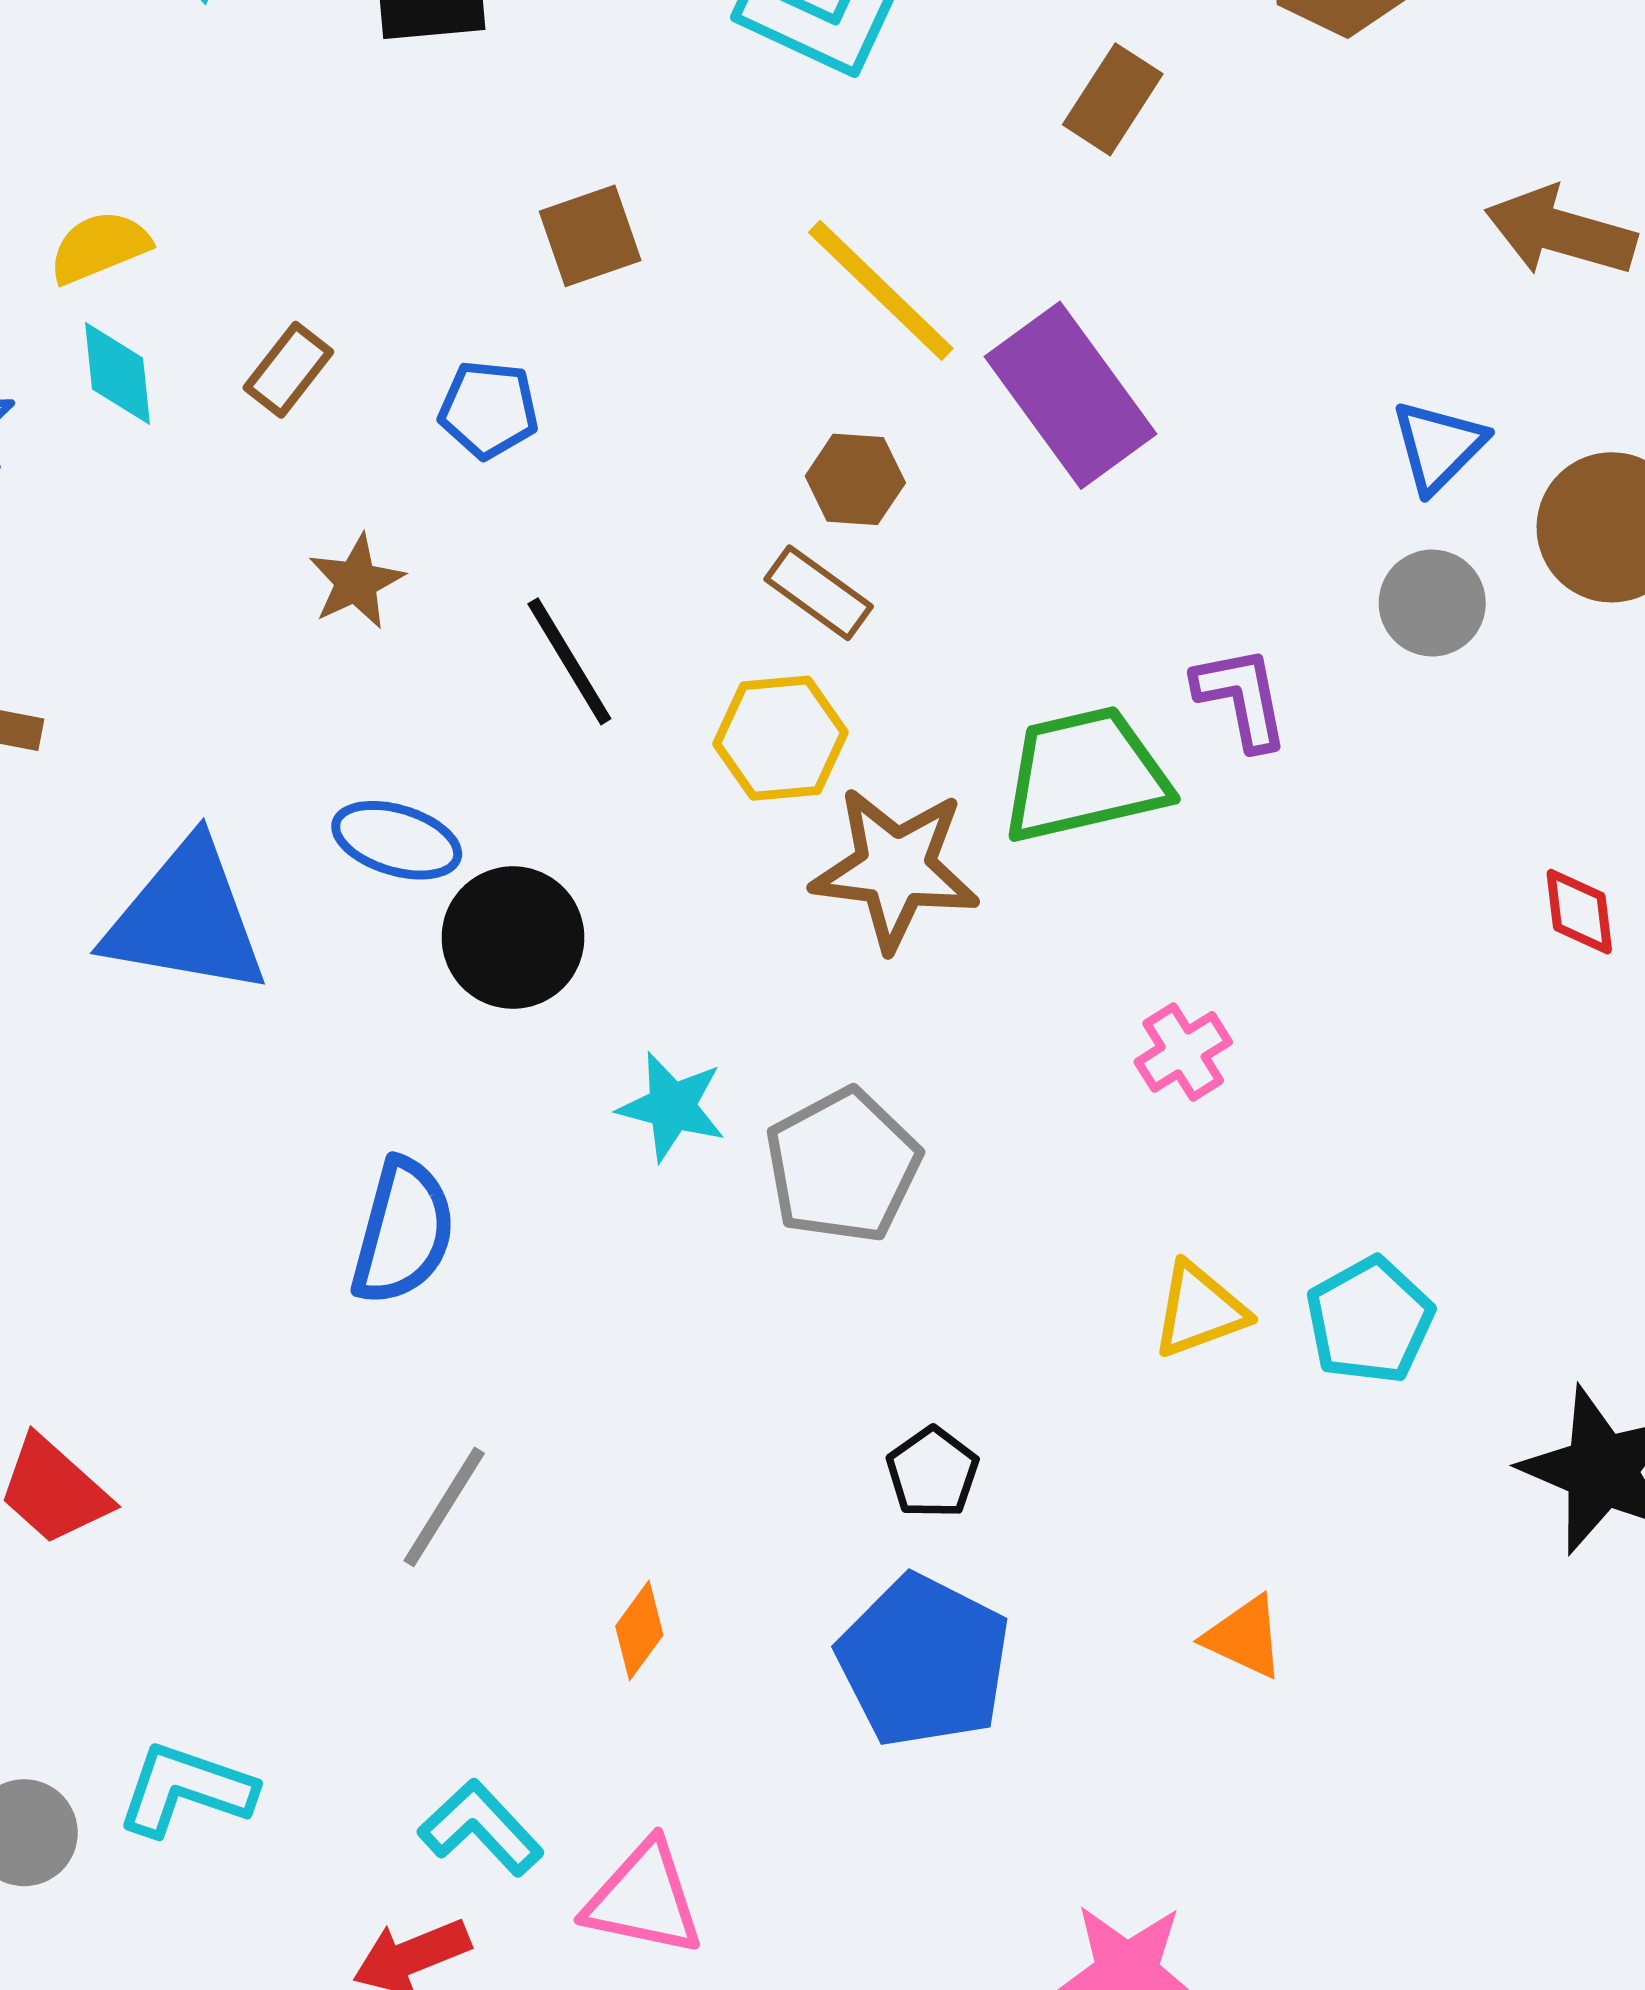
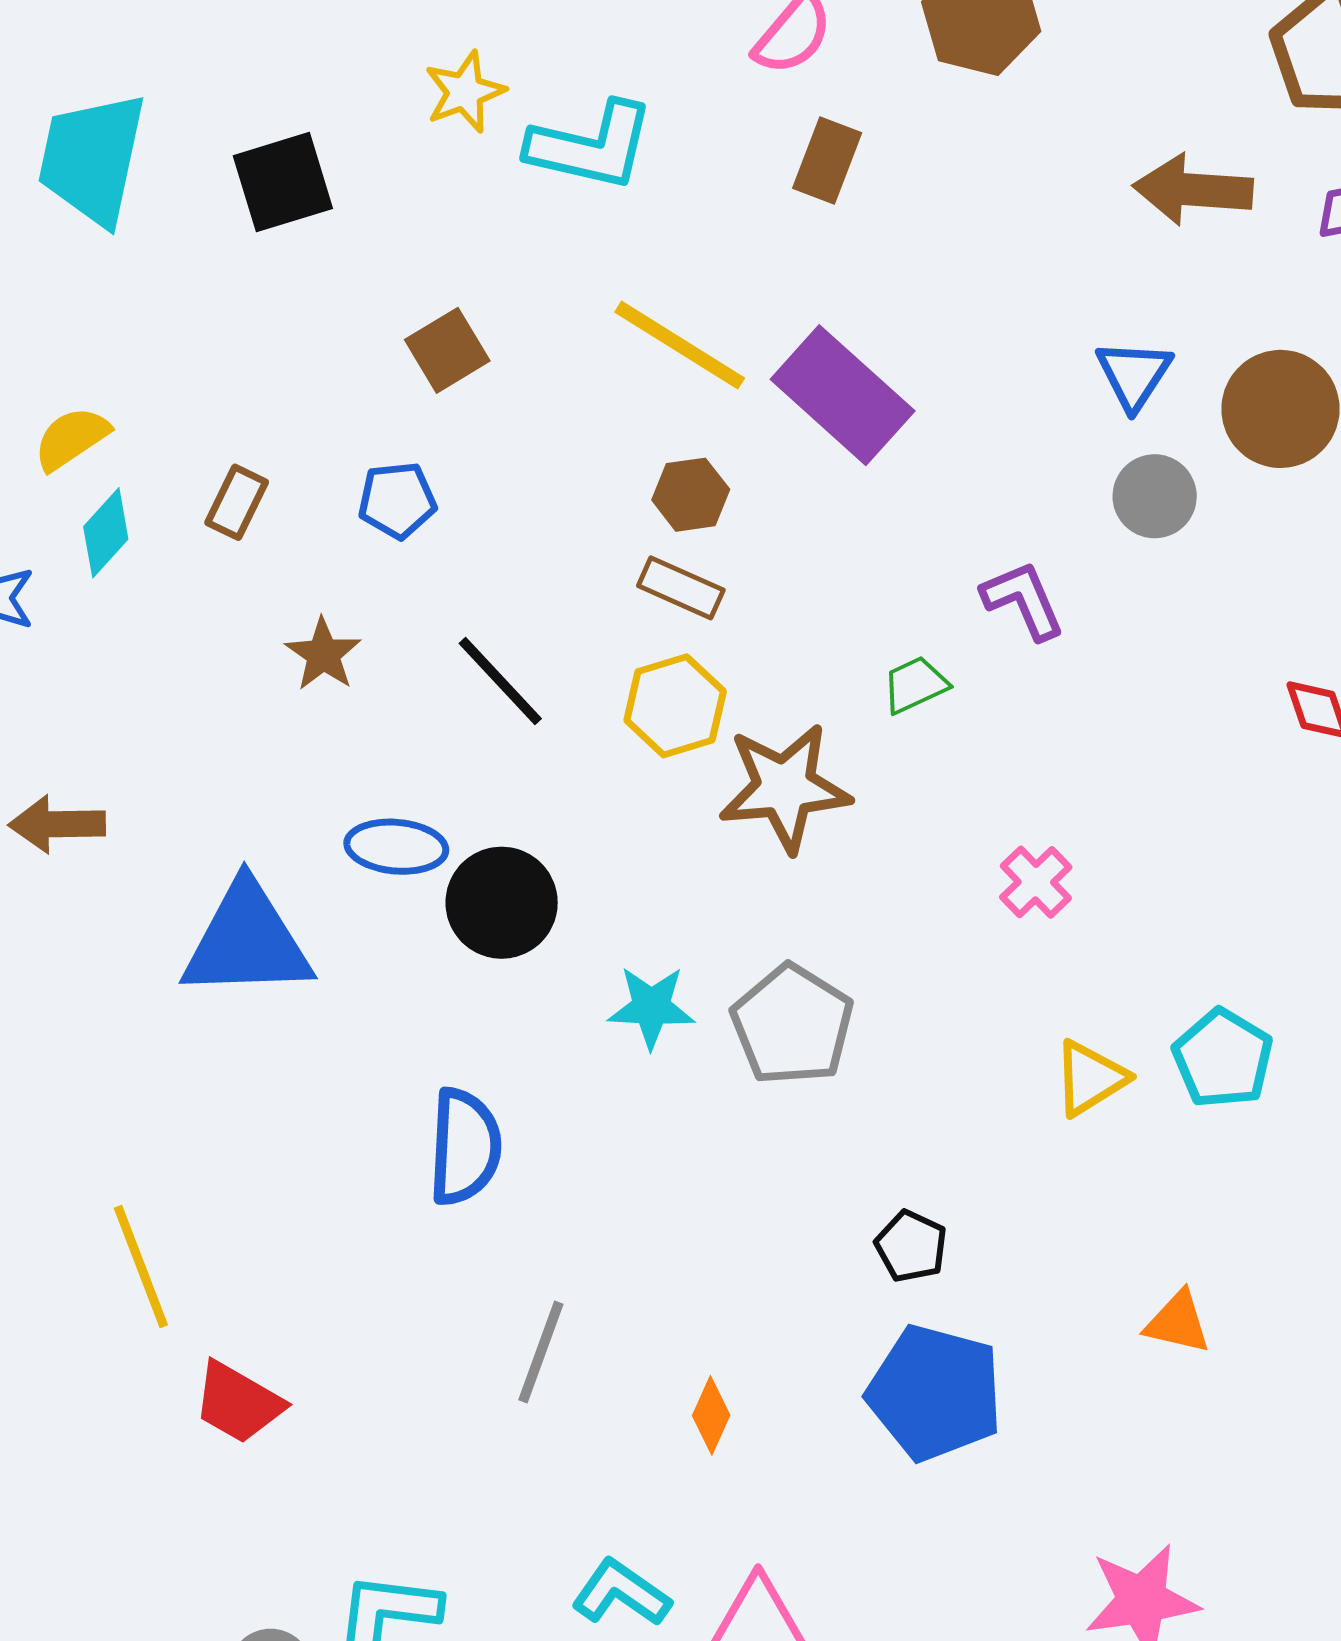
cyan diamond: (118, 373) -> (106, 533), turned 60
green trapezoid: (1085, 775) -> (915, 685), size x0.5

